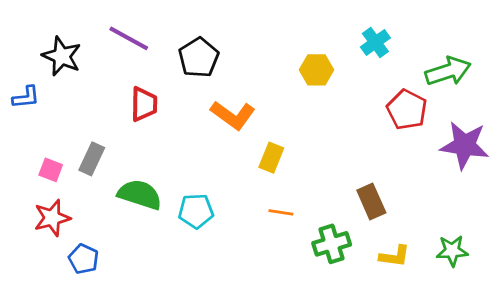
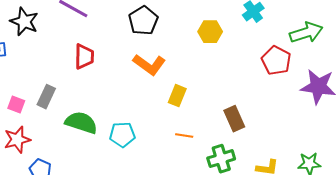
black pentagon: (199, 58) -> (143, 21), moved
brown rectangle: (371, 201) -> (234, 119), moved

